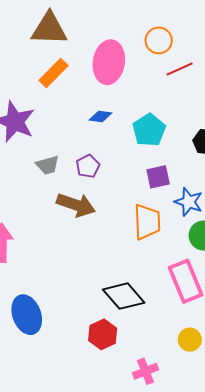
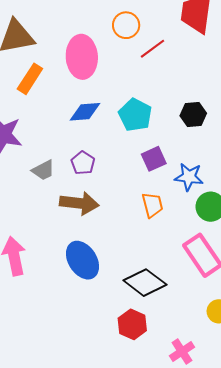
blue diamond: (101, 117) -> (85, 112), size x1.4
orange trapezoid: (147, 222) -> (152, 205), size x0.7
blue ellipse: (27, 315) -> (83, 260), moved

